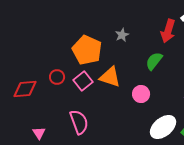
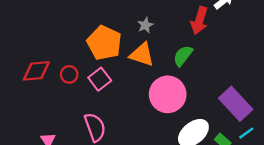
orange triangle: (110, 77) -> (142, 55), moved
red diamond: (25, 89) -> (36, 71), moved
pink circle: (141, 94) -> (168, 94), size x1.8

